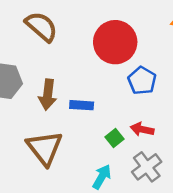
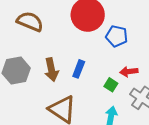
blue rectangle: (82, 105) -> (79, 69), turned -54

